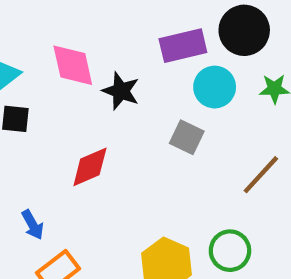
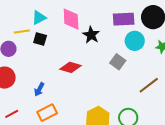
red diamond: (90, 167) -> (71, 67), turned 30
blue arrow: (33, 225) -> (39, 89), turned 48

